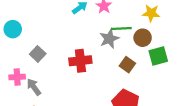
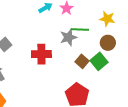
brown circle: (143, 38) -> (108, 43), moved
green square: (158, 56) -> (99, 61), moved, turned -30

